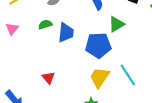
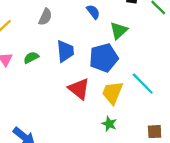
green semicircle: (45, 24) -> (31, 58), moved
red triangle: (49, 78) -> (79, 89), moved, size x1.5

